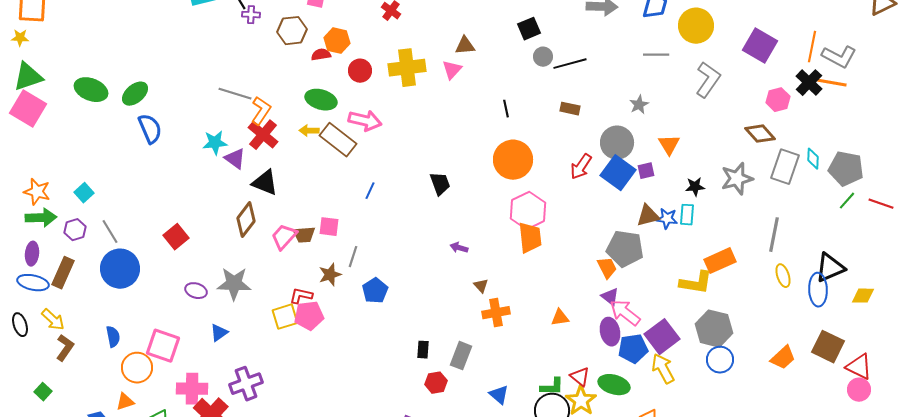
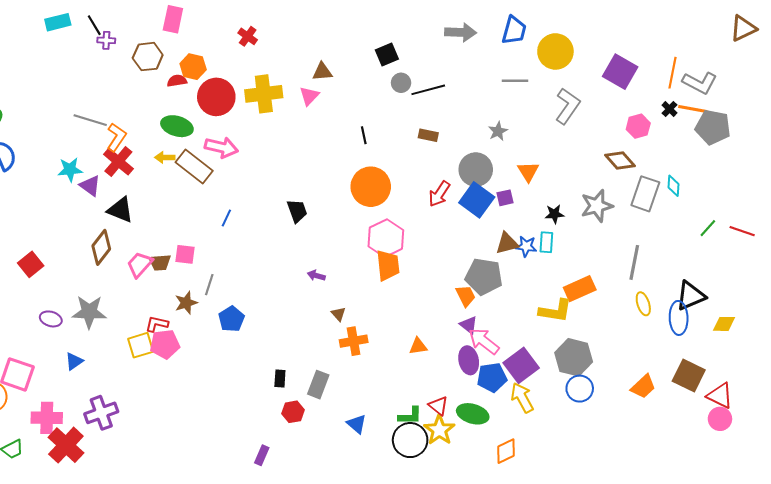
red circle: (360, 71) -> (216, 97), size x1.6
black cross: (809, 83) -> (669, 109), size x0.6
gray pentagon: (846, 169) -> (713, 127), moved

